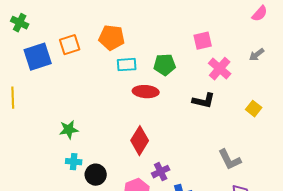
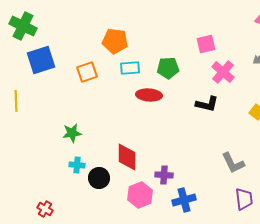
green cross: (20, 23) -> (23, 26), size x1.5
orange square: (70, 45) -> (87, 72), moved
red diamond: (140, 141) -> (127, 157), moved, turned -32
purple cross: (161, 172) -> (164, 175), turned 30

